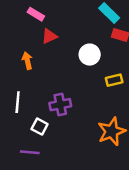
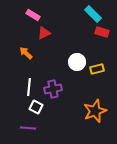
white circle: (90, 55) -> (77, 62), moved
orange arrow: (27, 61) -> (26, 53), turned -32
white line: (18, 102) -> (29, 87), moved

